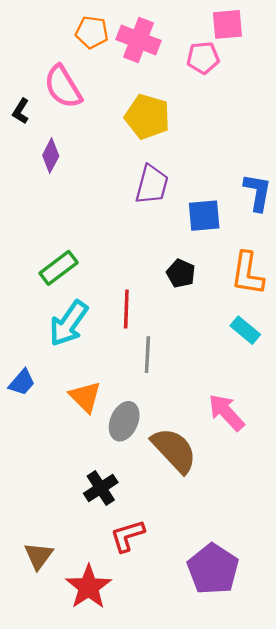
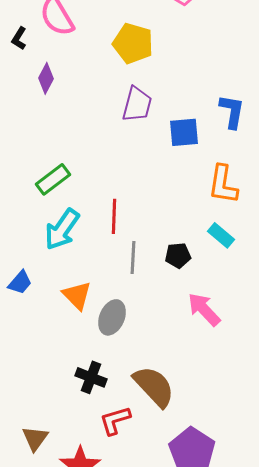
black pentagon: (181, 273) -> (178, 255), moved, turned -30
brown semicircle: (174, 450) -> (154, 386), moved
black cross: (101, 488) -> (91, 377), turned -36

